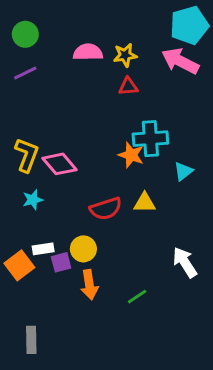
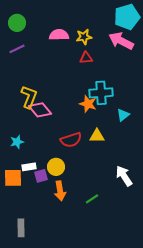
yellow L-shape: (27, 155) -> (29, 97), moved
cyan star: (33, 200) -> (17, 142), moved
orange square: (19, 265) -> (13, 178), turned 36

